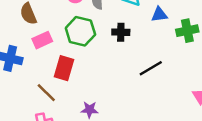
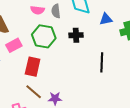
black line: (151, 68) -> (102, 62), turned -54
brown line: (46, 93) -> (34, 92), moved

